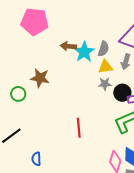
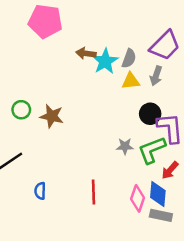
brown star: (40, 78) -> (52, 116), moved
gray star: (105, 84) -> (125, 146), moved
red line: (79, 128) -> (93, 192), moved

